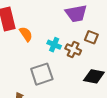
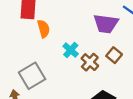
gray square: (42, 74) -> (32, 76), moved, turned -30

